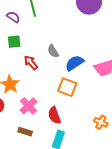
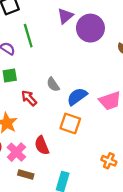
pink cross: (29, 106) -> (16, 152), moved
red semicircle: (54, 115) -> (42, 145), moved

